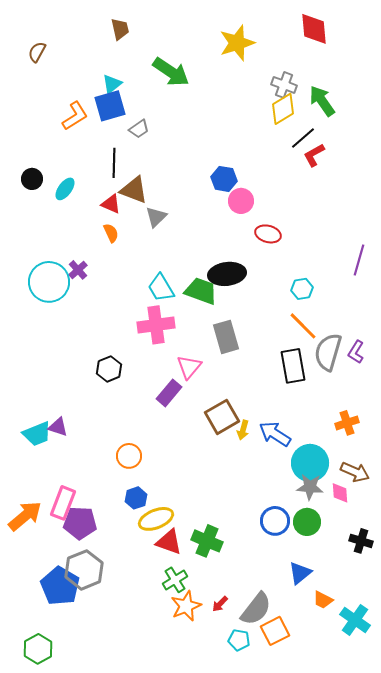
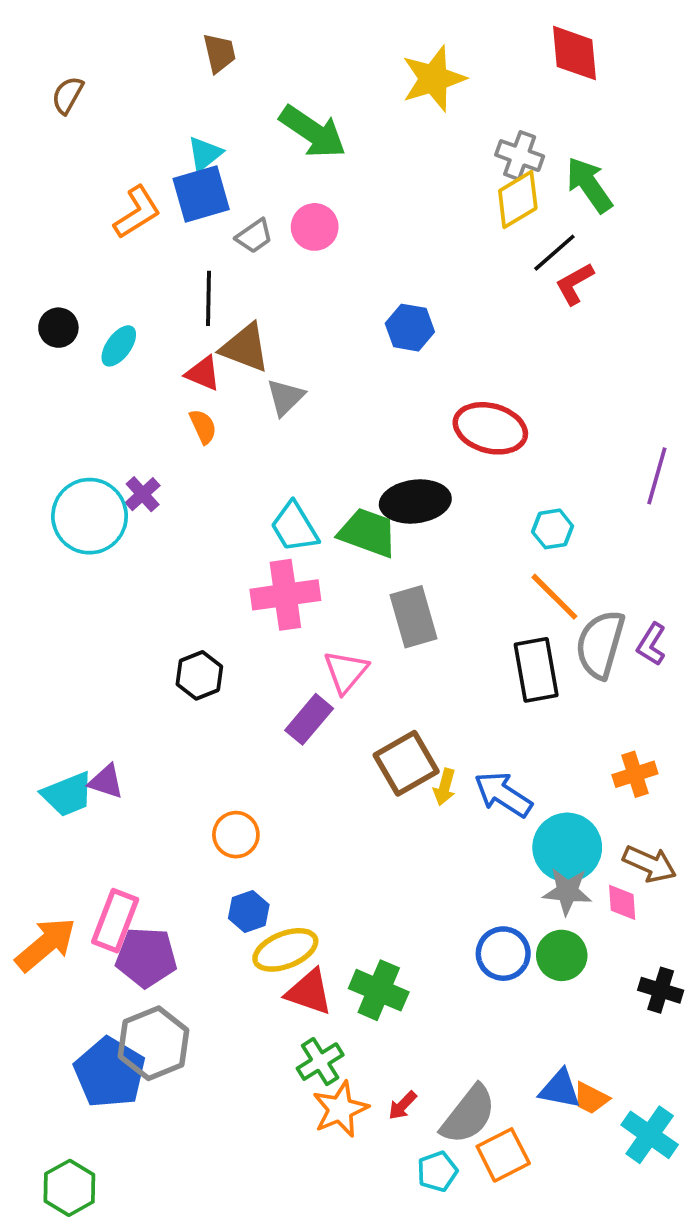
pink circle: (241, 201) -> (315, 227), moved
red ellipse: (268, 234) -> (490, 428), size x1.5
blue triangle: (300, 573) -> (560, 1089), moved, turned 50
cyan pentagon: (239, 640) -> (437, 1171), turned -30

